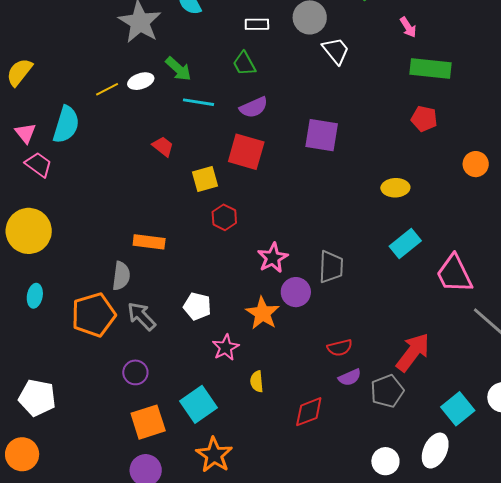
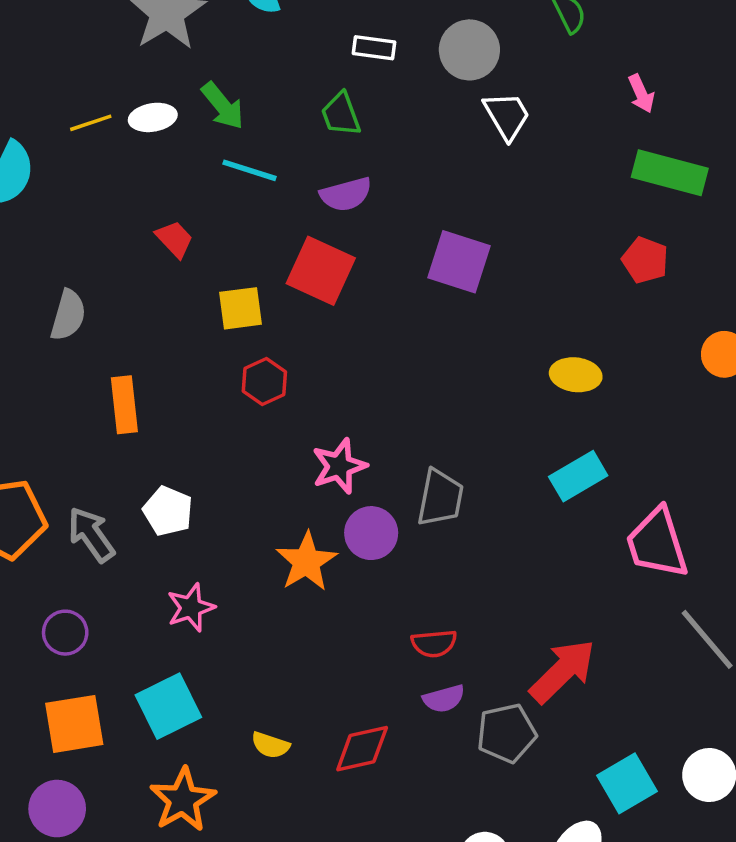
orange rectangle: (149, 242) -> (124, 405), turned 68
gray semicircle: (121, 276) -> (68, 315), moved
white pentagon: (197, 306) -> (168, 511), moved
pink star: (226, 347) -> (191, 608), moved
yellow semicircle: (257, 381) -> (270, 745), moved, turned -75

